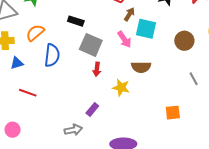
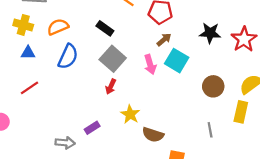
brown semicircle: (141, 67) -> (153, 135), moved
red line: (28, 93) -> (29, 88), turned -72

